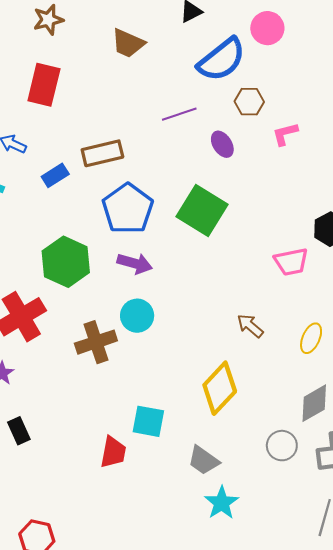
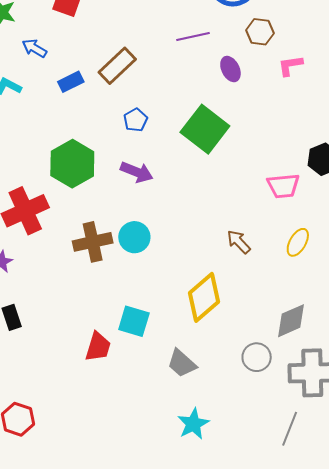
brown rectangle: (102, 153) -> (117, 66), turned -36
blue pentagon: (128, 209) -> (136, 120), size x0.5
cyan circle: (137, 316) -> (134, 237), moved
yellow ellipse: (311, 338) -> (298, 242), moved
cyan star: (222, 503) -> (193, 424), moved

